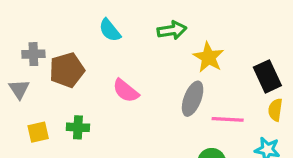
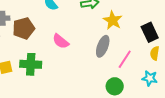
pink line: (228, 119) -> (125, 59), turned -60
green cross: (78, 127) -> (31, 64), size x1.5

